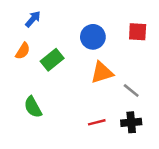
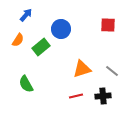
blue circle: (93, 37) -> (61, 29), moved
orange triangle: (102, 73) -> (82, 69), moved
gray line: (131, 90) -> (112, 71), moved

